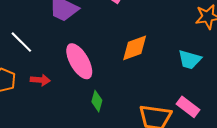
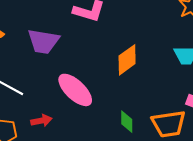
green diamond: (97, 101) -> (127, 122), moved

